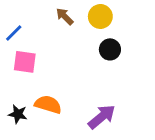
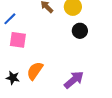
orange semicircle: (48, 104) -> (35, 71), turned -72

